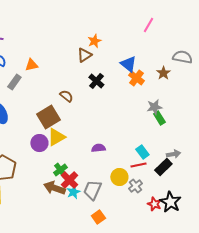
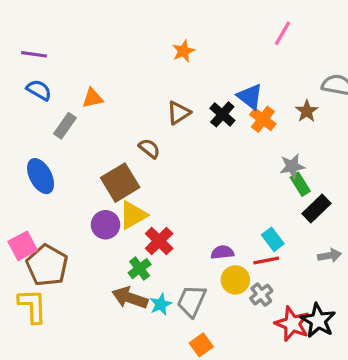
orange star: (94, 41) -> (183, 51), moved
brown triangle: (84, 55) -> (179, 113), moved
black cross: (96, 81) -> (222, 114), moved
purple semicircle: (98, 148) -> (222, 252), moved
gray arrow: (173, 154) -> (329, 256), moved
black rectangle: (163, 167) -> (317, 209), moved
red cross: (69, 180) -> (159, 241), moved
red star: (154, 204) -> (292, 324), size x1.5

